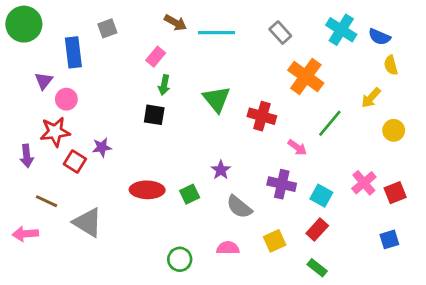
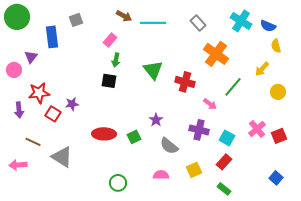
pink circle: (66, 99) -> (14, 70), moved
blue square: (389, 239) -> (276, 178), moved, turned -32
green circle: (180, 259) -> (118, 183), moved

